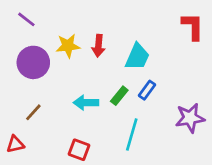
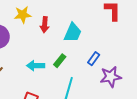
yellow star: (68, 46) -> (23, 15), moved
blue rectangle: (147, 90) -> (94, 59), moved

